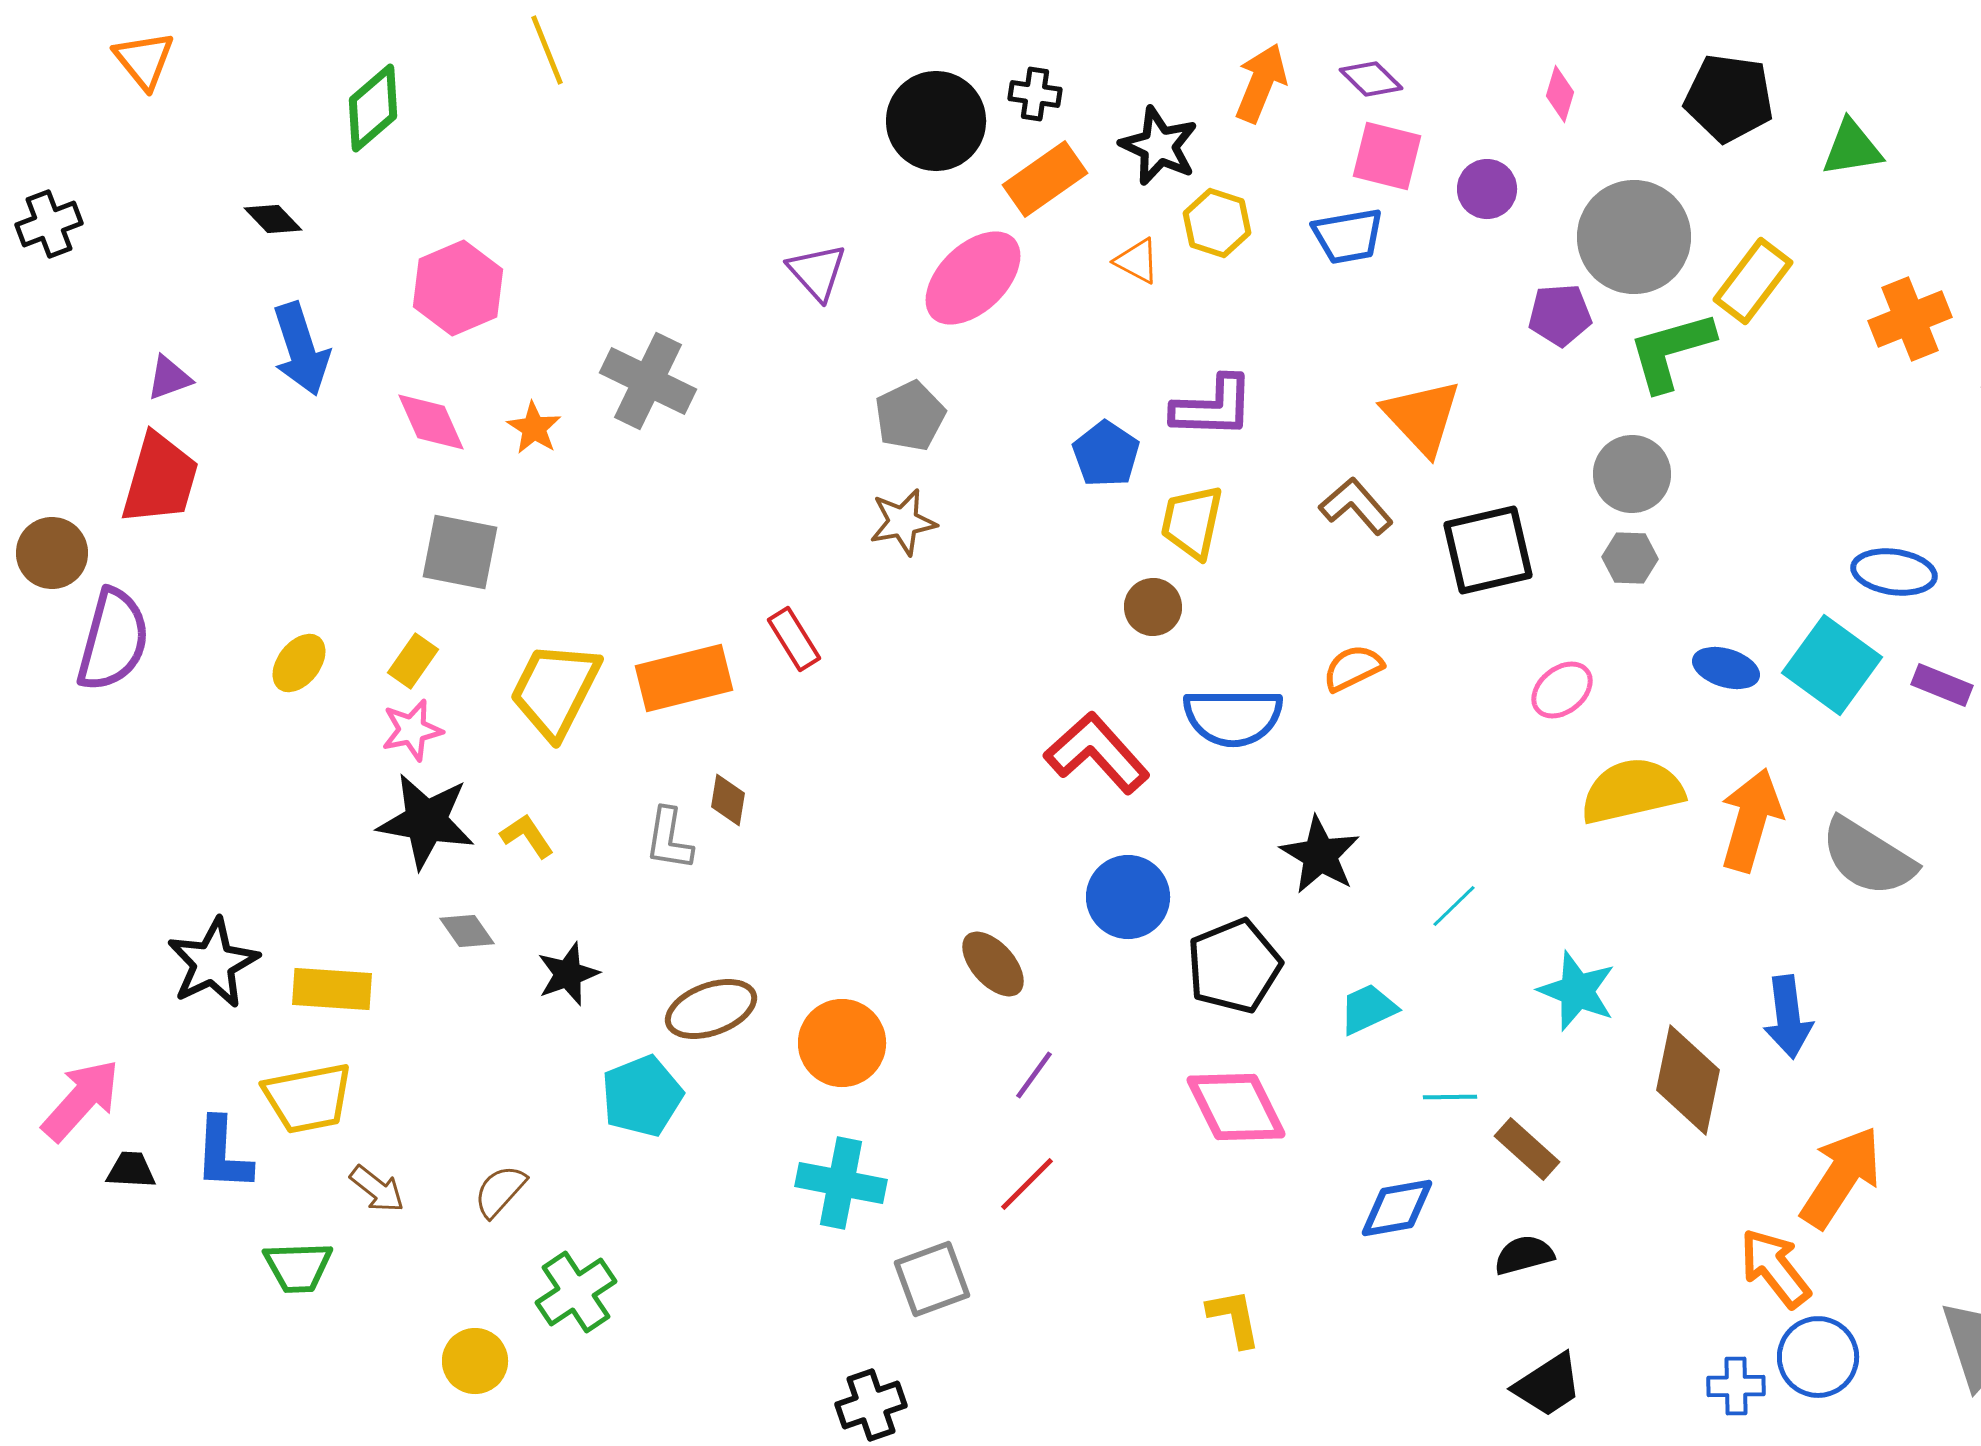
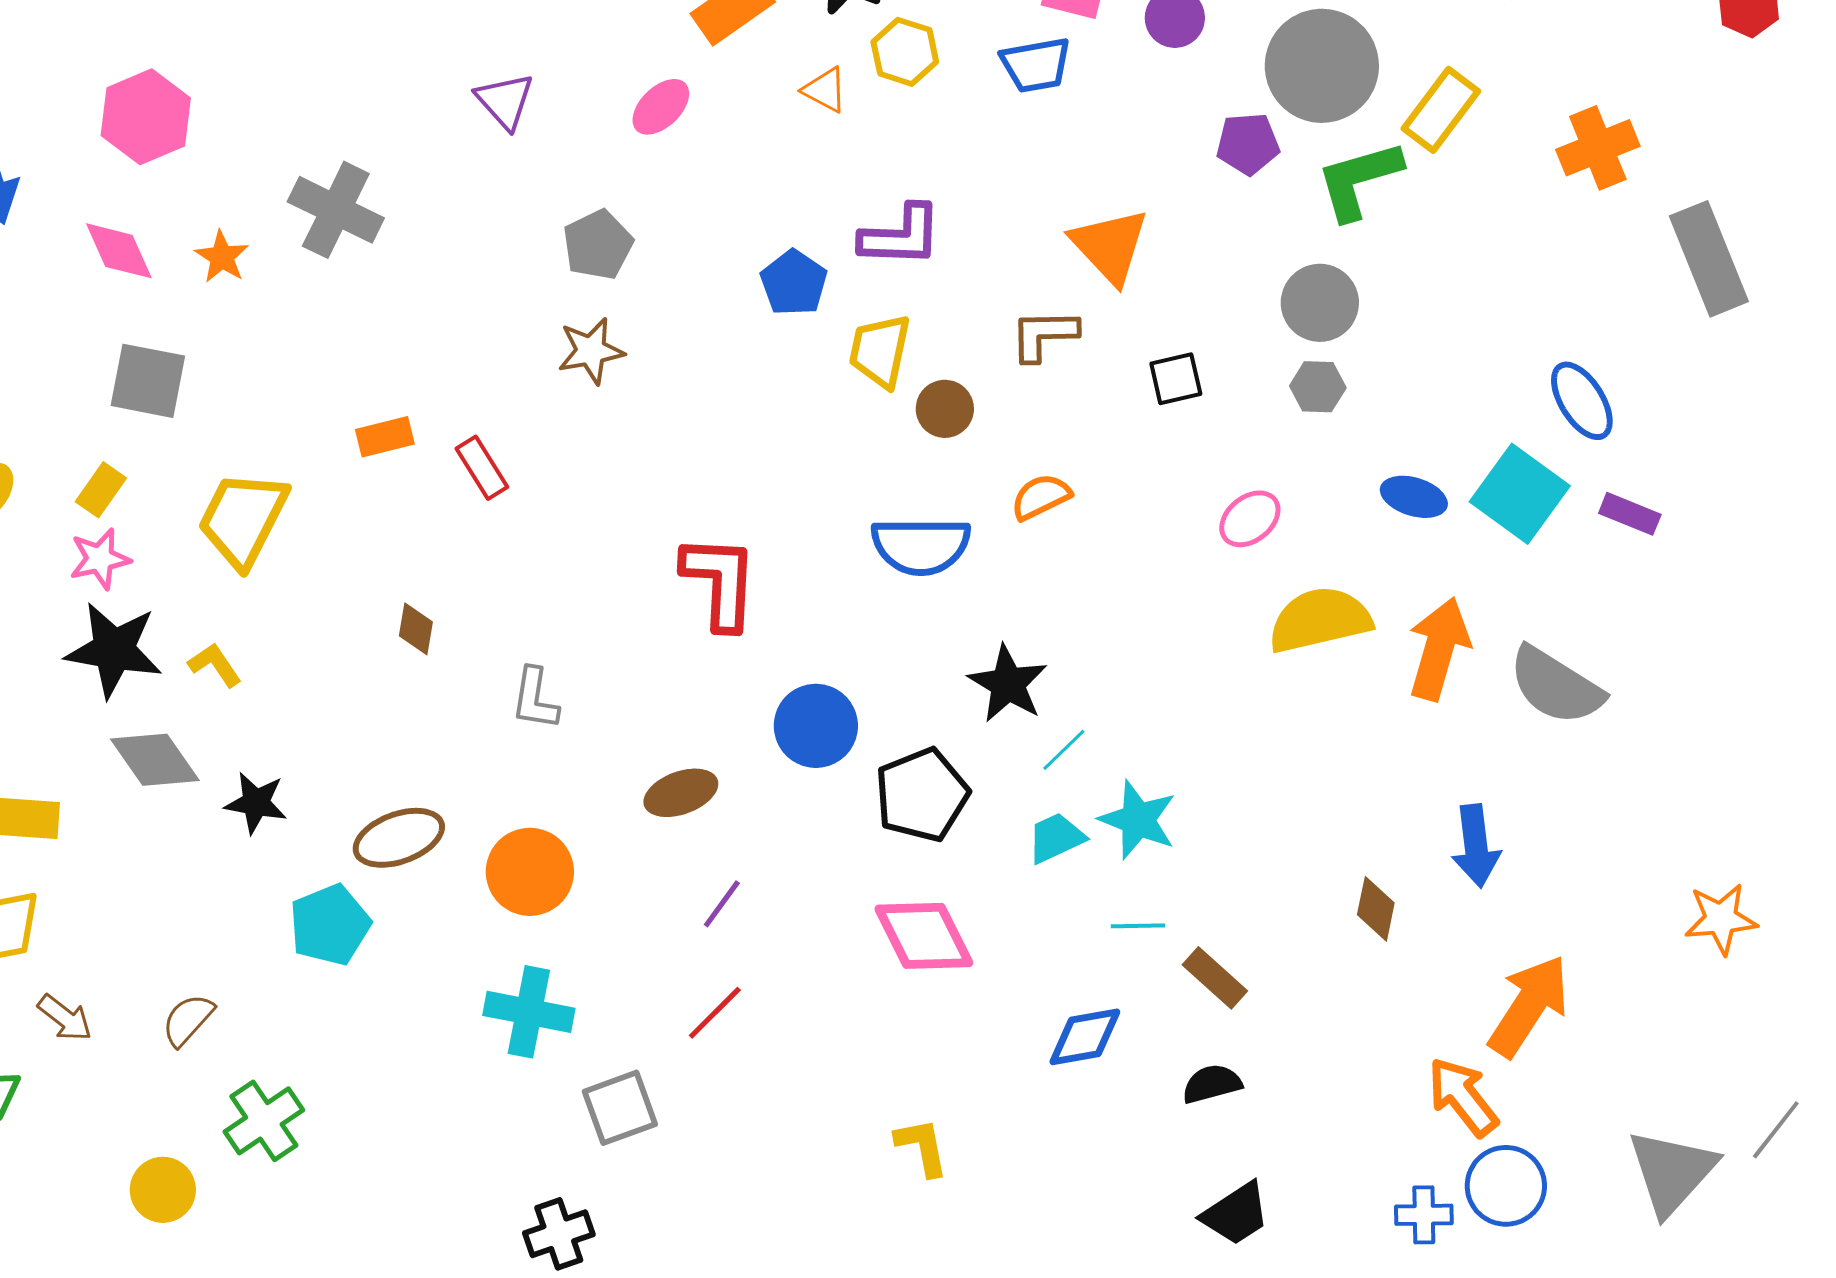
pink ellipse: (973, 278) -> (661, 107), size x0.6
brown L-shape: (1356, 506) -> (1044, 335), turned -50
black square: (1488, 550) -> (1176, 379), size x0.6
blue ellipse: (1894, 572) -> (1582, 401), turned 50
brown circle: (1153, 607) -> (945, 409), moved
orange rectangle: (684, 678) -> (385, 437), moved, size x0.6
red L-shape: (1097, 753) -> (720, 582), moved, turned 45
gray L-shape: (669, 839) -> (535, 699), moved
cyan line: (1454, 906) -> (1064, 750), moved
gray diamond: (467, 931) -> (155, 760), size x1.6
brown ellipse: (993, 964) -> (681, 793), turned -68
black star: (568, 974) -> (256, 803), turned 30
cyan star: (1577, 991) -> (1138, 820), moved
brown diamond: (1688, 1080) -> (1376, 909), size x0.6

